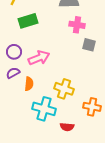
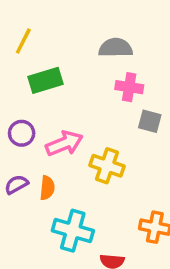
purple semicircle: (13, 73) -> (16, 184), moved
yellow cross: (64, 89) -> (107, 166), moved

